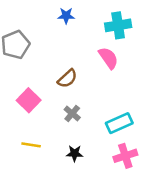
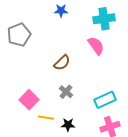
pink square: (29, 100) -> (29, 100), moved
yellow line: (31, 145) -> (46, 118), moved

